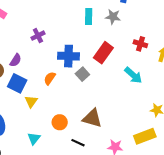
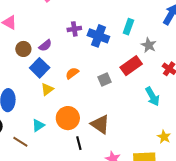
gray star: (113, 17) -> (149, 45), moved
blue cross: (69, 56) -> (98, 36), moved
orange circle: (60, 122) -> (68, 118), size x1.5
black line: (78, 143) -> (79, 143), turned 32

